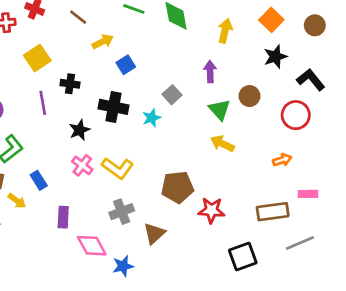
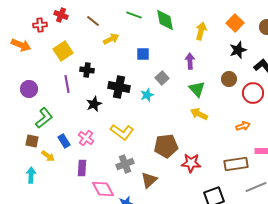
blue square: (126, 65) -> (143, 54), moved, turned 32
brown circle: (250, 96) -> (229, 79), moved
pink cross: (82, 165) -> (86, 138), moved

